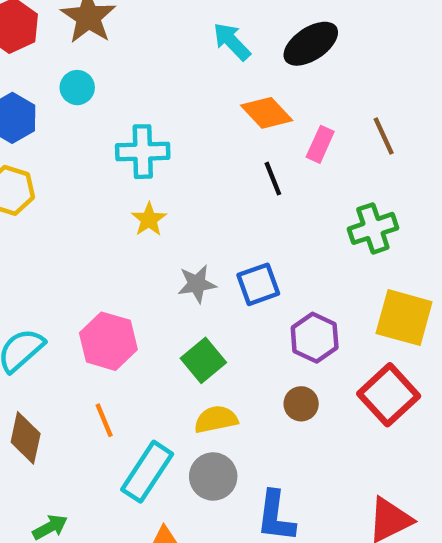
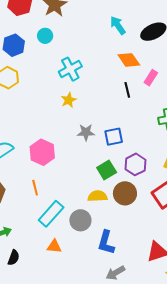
cyan cross: (143, 152) -> (70, 69), turned -35
green square: (203, 360) -> (107, 170), moved
brown circle: (301, 404) -> (125, 193), size x1.5
yellow semicircle: (216, 419) -> (97, 196), moved

